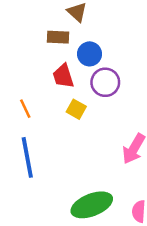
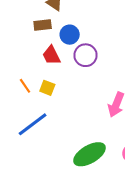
yellow square: (76, 109) -> (47, 88), moved
blue line: (27, 157) -> (33, 124), turned 72

